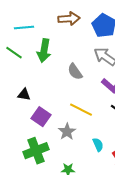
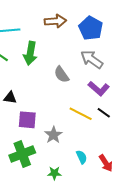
yellow line: (81, 110) -> (81, 114), moved
purple square: (41, 117) -> (27, 120), turned -30
cyan semicircle: (98, 145) -> (82, 157), moved

